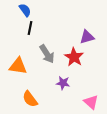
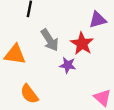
purple star: (63, 83) -> (68, 65), moved

